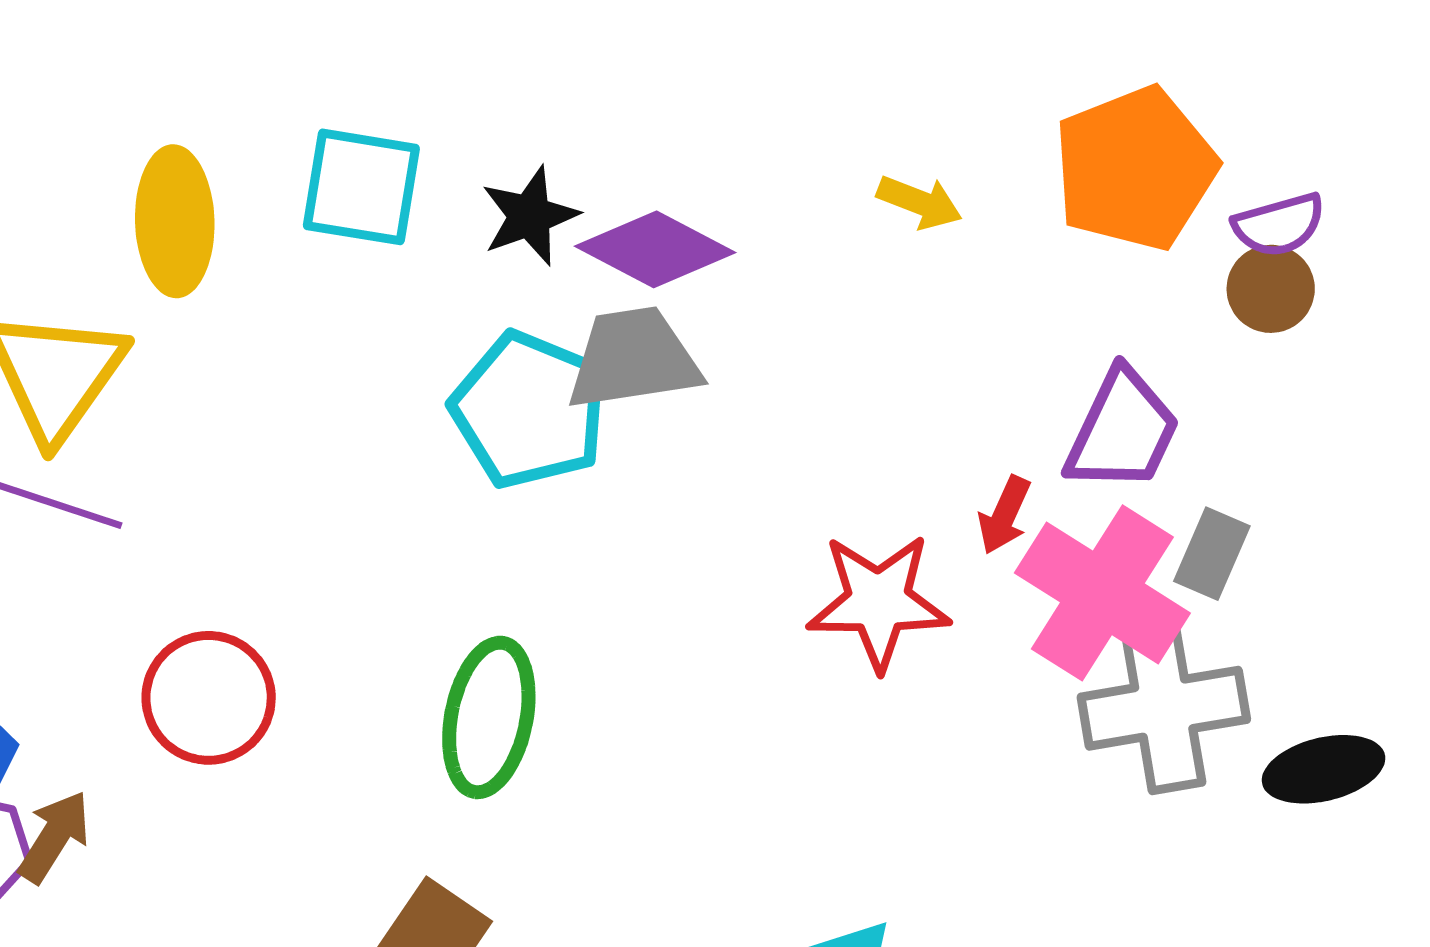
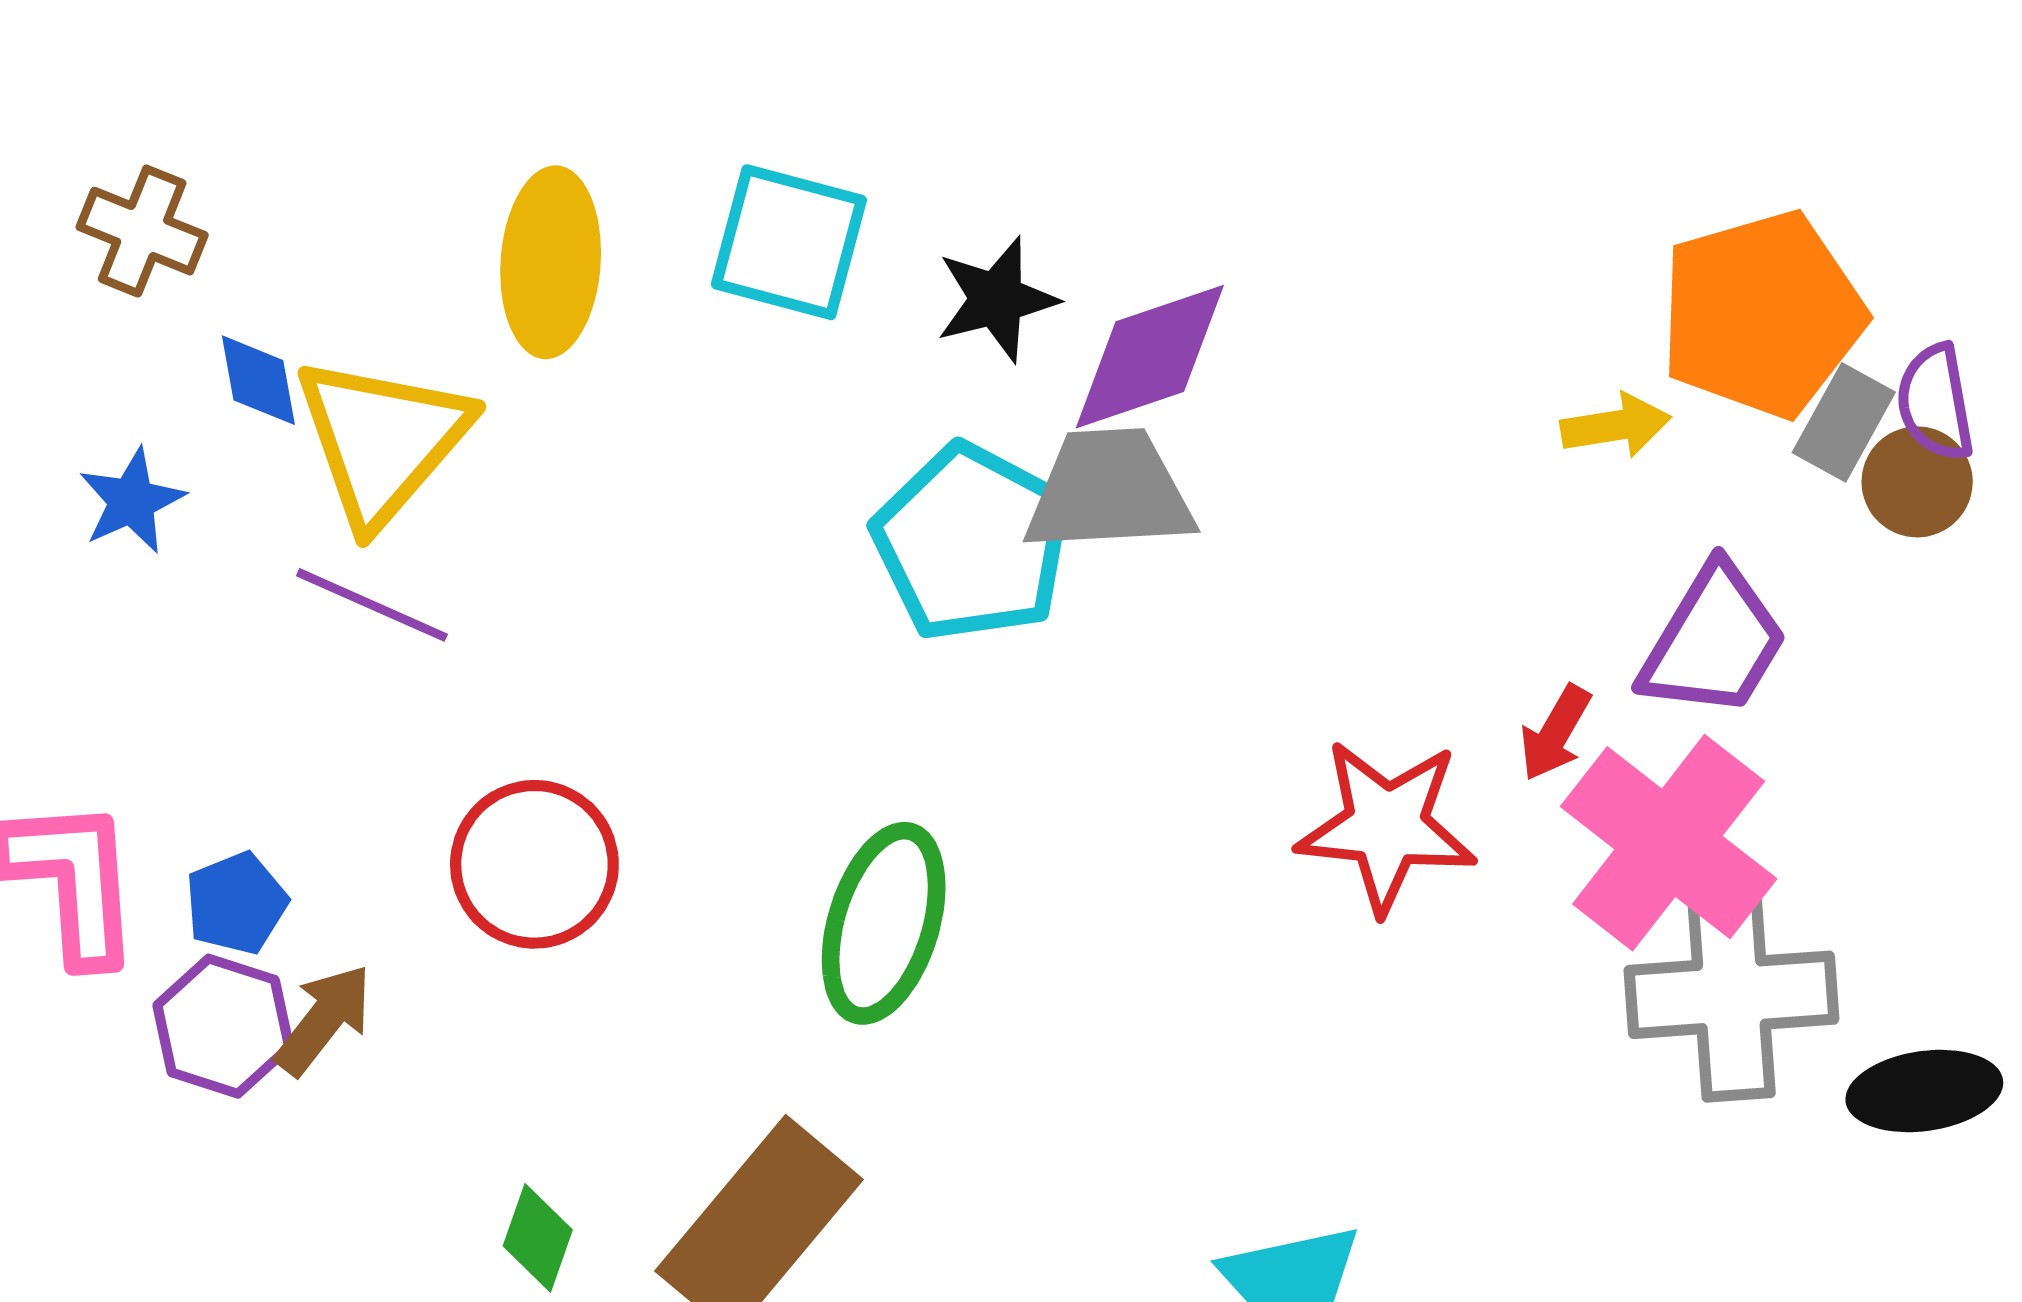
yellow arrow: (920, 202) -> (1616, 426), moved, turned -36
purple semicircle: (1279, 225) -> (1935, 402), turned 90
purple diamond: (655, 249) -> (1150, 357), turned -52
gray rectangle: (1212, 554) -> (1844, 422), moved

